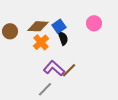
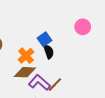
pink circle: (94, 23) -> (83, 27), moved
brown diamond: (38, 26) -> (25, 72), moved

